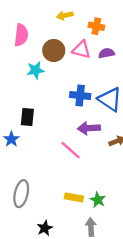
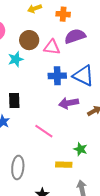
pink triangle: (81, 50) -> (52, 47), moved
purple semicircle: (106, 53) -> (75, 36), size x1.5
pink line: (71, 150) -> (44, 131), moved
green star: (98, 200) -> (80, 149), moved

